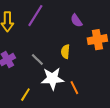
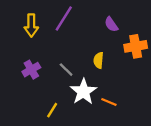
white star: (52, 79) -> (83, 92), turned -30
orange line: (74, 88) -> (109, 102), turned -40

